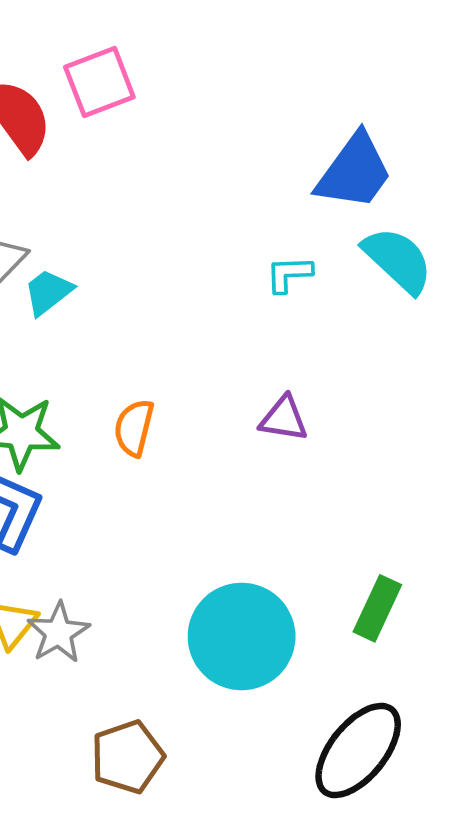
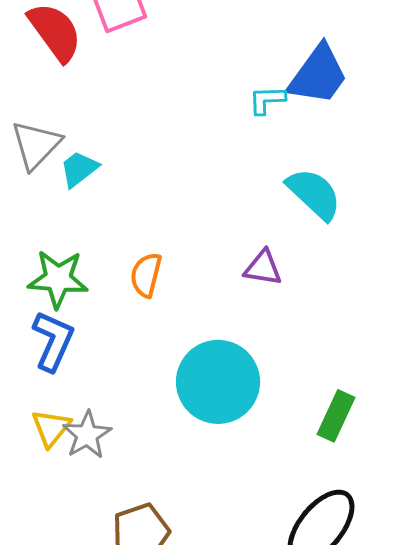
cyan semicircle: (398, 260) -> (314, 194), moved
cyan L-shape: (289, 274) -> (267, 100), moved
cyan circle: (242, 637) -> (218, 382), moved

